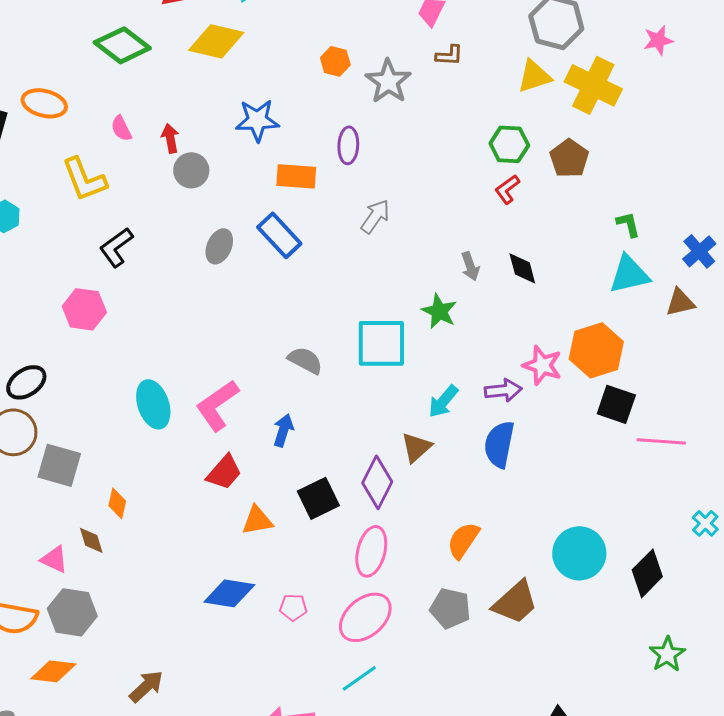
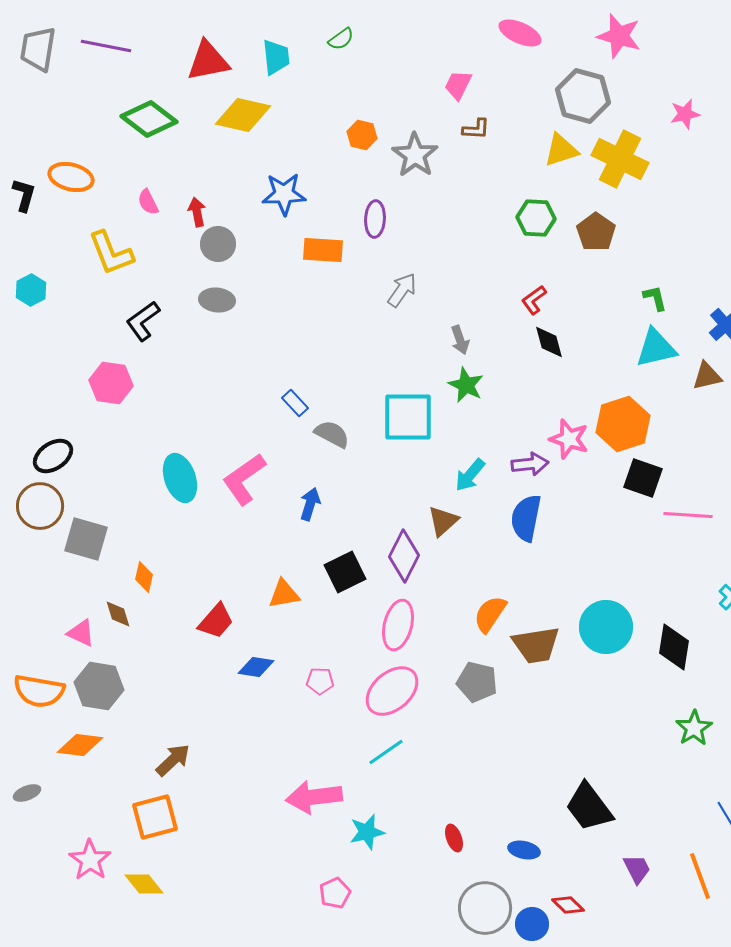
red L-shape: (507, 189) -> (534, 300), moved
blue rectangle: (279, 235) -> (295, 403), moved, size x0.6
gray ellipse: (219, 246) -> (217, 300), moved, turned 72
gray arrow: (470, 266) -> (460, 340), moved
red trapezoid: (224, 472) -> (216, 621), moved
black diamond: (647, 573) -> (674, 647), turned -36
blue diamond: (229, 593) -> (256, 667), size x0.7
brown trapezoid: (515, 602) -> (536, 645), moved, turned 33

